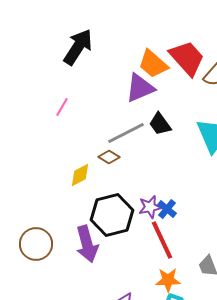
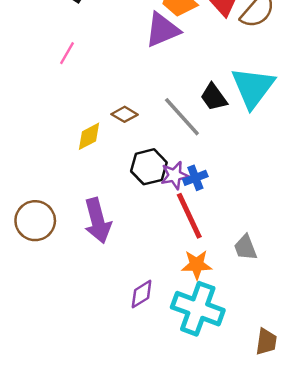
black trapezoid: (160, 124) -> (214, 97), moved
gray line: (126, 133) -> (182, 117), moved, turned 75
blue cross: (167, 209) -> (195, 178), turned 30
black hexagon: (112, 215) -> (149, 167), moved, size x0.7

